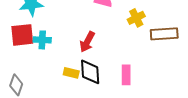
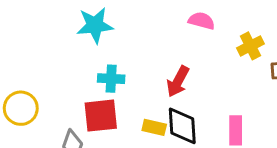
red square: (22, 35) -> (101, 116), moved

